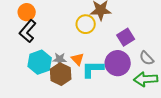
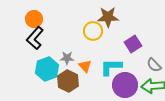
gray star: (60, 59) -> (67, 58), moved
purple circle: (118, 63) -> (125, 85), moved
cyan L-shape: (93, 69) -> (111, 67), moved

